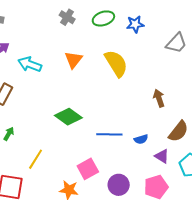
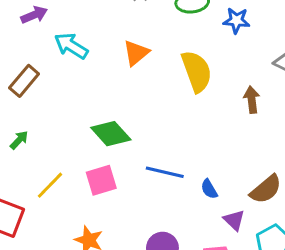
brown arrow: (159, 98) -> (252, 100), moved
blue semicircle: (141, 139) -> (209, 189), turned 64
pink square: (88, 169) -> (101, 180), moved

